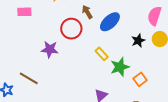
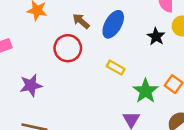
purple star: (50, 49) -> (31, 85), moved
green star: (120, 67) -> (146, 91), moved

